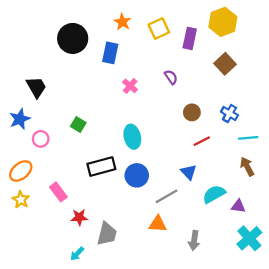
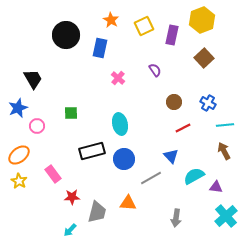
green square: (78, 125) -> (71, 113), turned -32
orange triangle: (158, 224) -> (128, 203), moved

